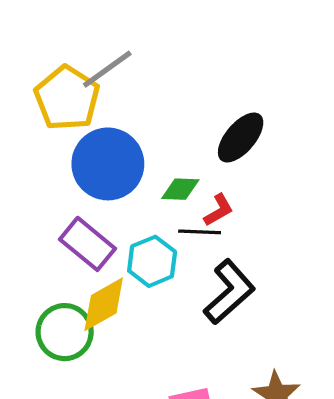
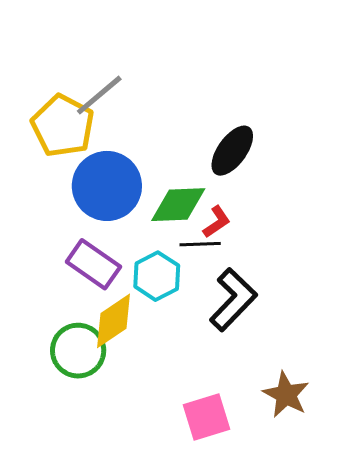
green diamond: (180, 189) -> (178, 205), size x1.5

